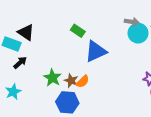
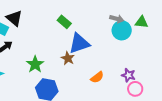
brown star: (71, 81) -> (68, 58), moved
orange semicircle: (83, 82) -> (97, 77), moved

